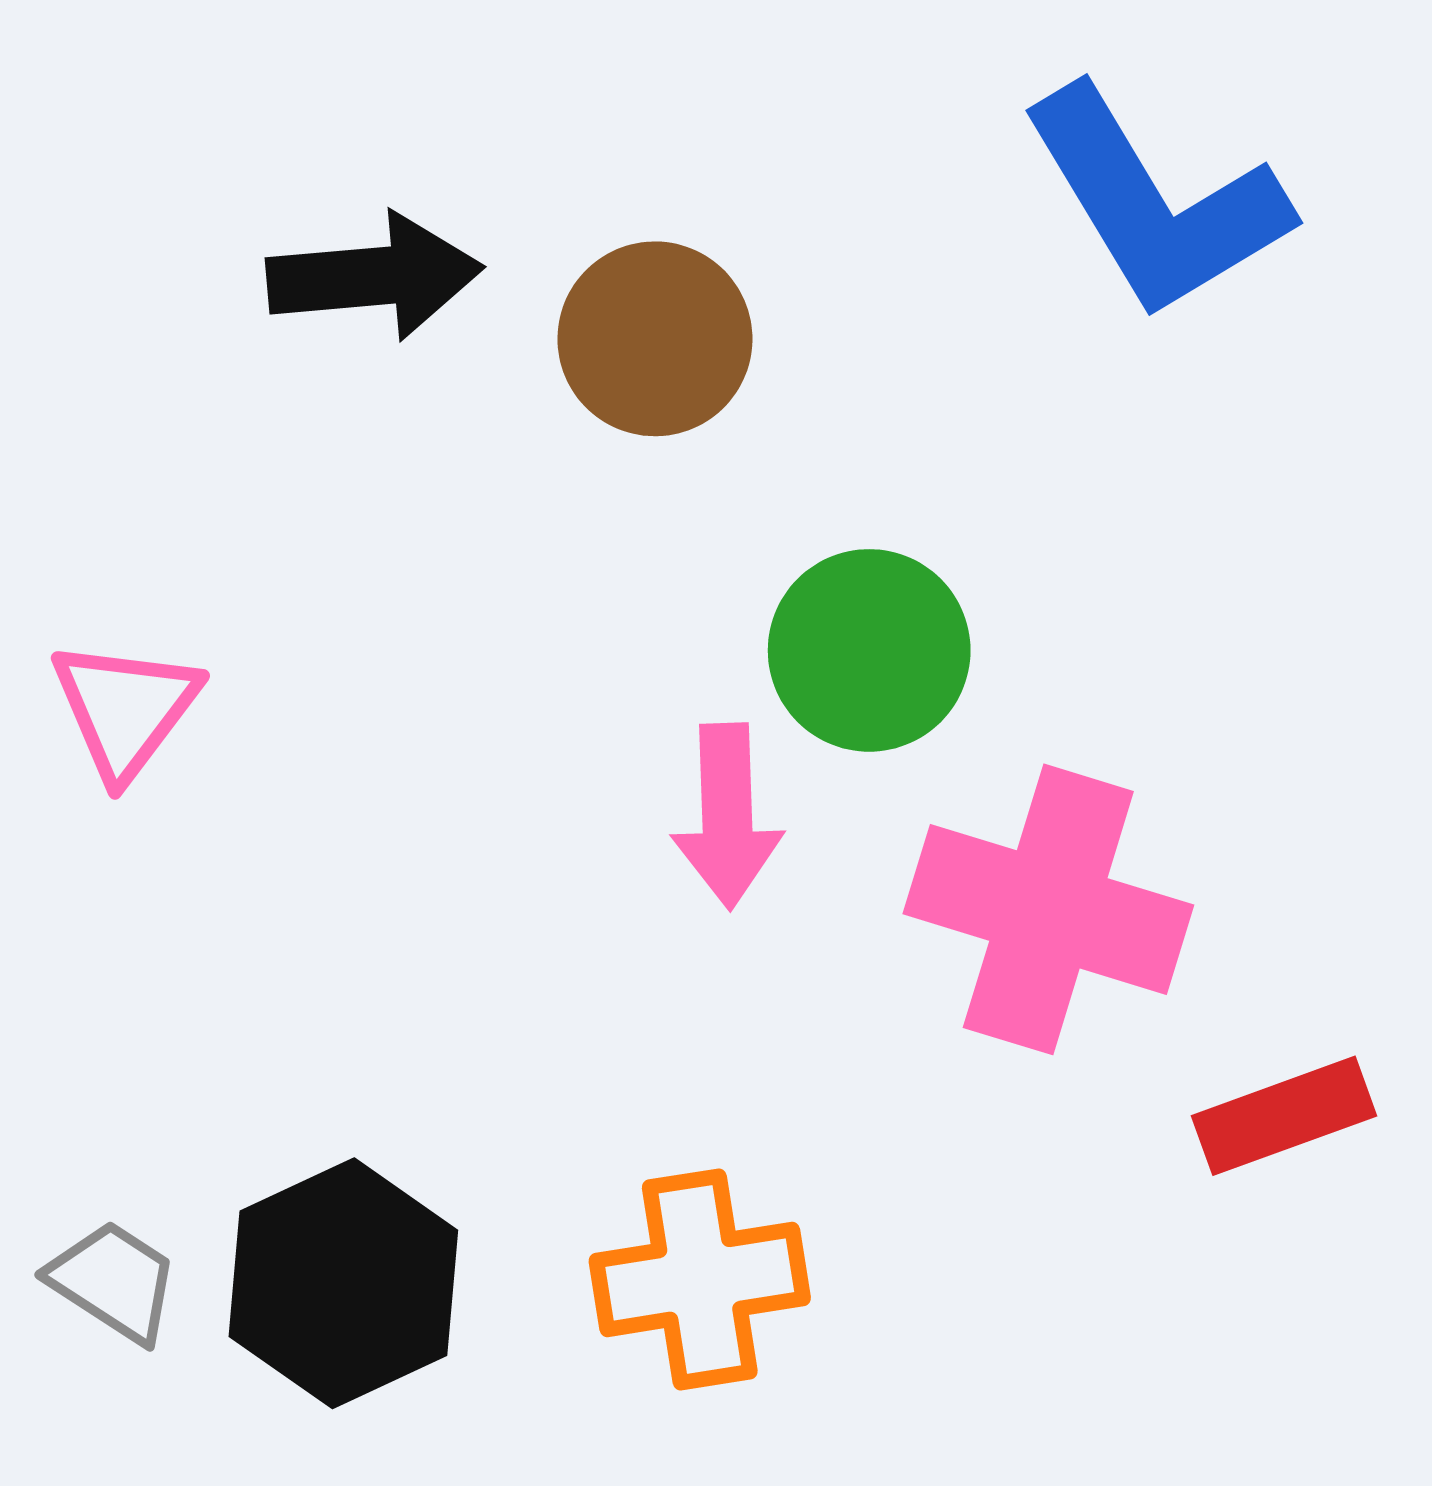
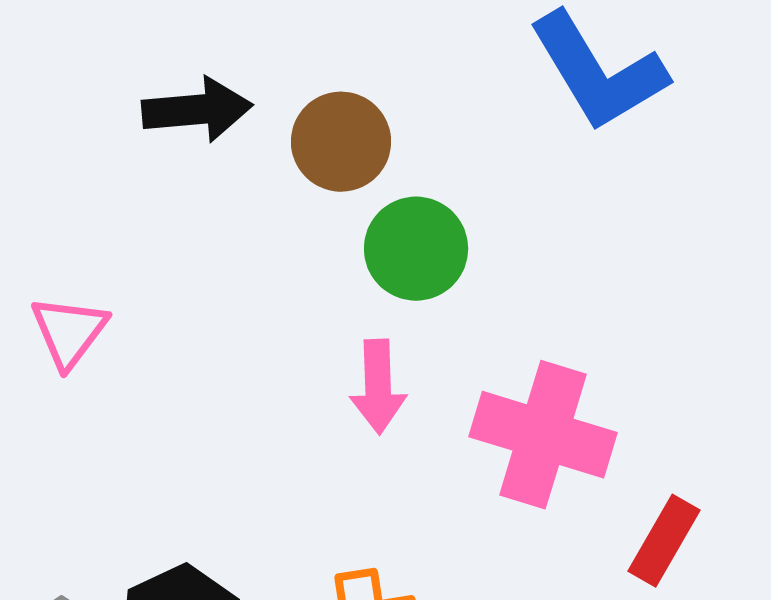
green circle: (869, 650) -> (416, 249), moved
red rectangle: (1284, 1116) -> (664, 541), turned -40

